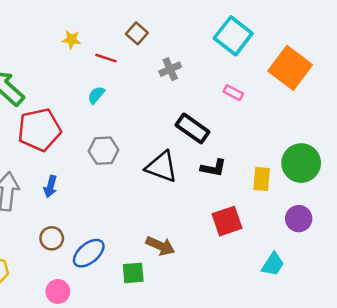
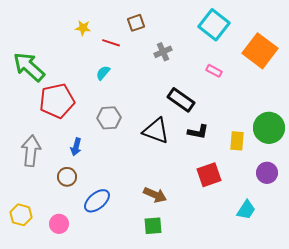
brown square: (137, 33) -> (136, 23), turned 30
blue arrow: (50, 186) -> (76, 147), moved
brown circle: (52, 238) -> (67, 177), moved
green square: (133, 273) -> (153, 226), moved
pink circle: (58, 291) -> (59, 224), moved

